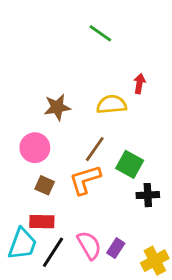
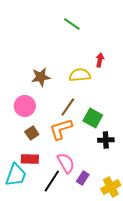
brown square: (45, 185) -> (32, 133), turned 32
pink semicircle: (89, 245) -> (66, 163), moved
black line: (53, 252) -> (52, 181), moved

